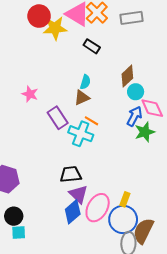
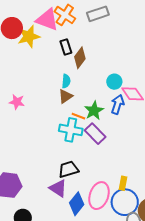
black rectangle: (92, 46) -> (66, 47), turned 49
brown diamond: (127, 76) -> (80, 58), moved
purple rectangle: (58, 118) -> (95, 134), moved
green star: (145, 132) -> (94, 111), moved
purple triangle: (79, 194) -> (58, 188), moved

